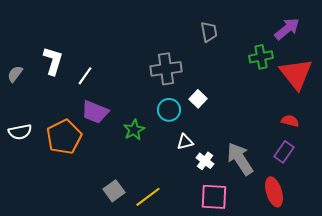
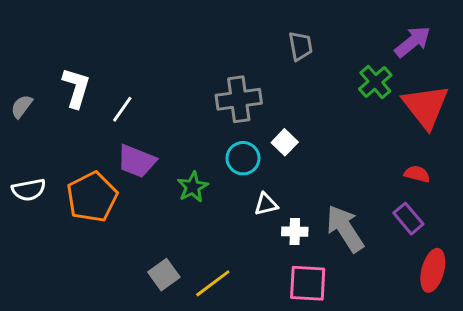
green cross: (261, 57) -> (375, 82), turned -30
purple rectangle: (284, 152) -> (408, 219), turned -75
white cross: (205, 161) -> (295, 232), turned -36
red ellipse: (274, 192) -> (433, 270), moved, turned 32

